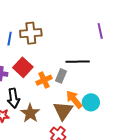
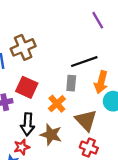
orange cross: (44, 80) -> (57, 104), moved
black arrow: (13, 98) -> (28, 124), turned 30
orange arrow: (74, 99) -> (101, 82), moved, turned -108

